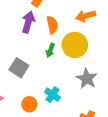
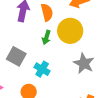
cyan cross: (52, 95) -> (42, 69), moved

